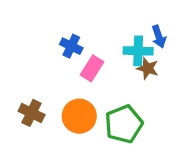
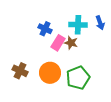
cyan cross: (138, 51) -> (78, 25), moved
brown star: (148, 68) -> (71, 43), moved

